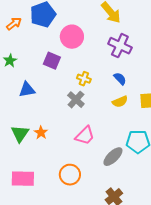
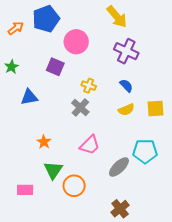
green triangle: (20, 134) -> (53, 170), moved
pink rectangle: (23, 179) -> (25, 190), size x0.7

